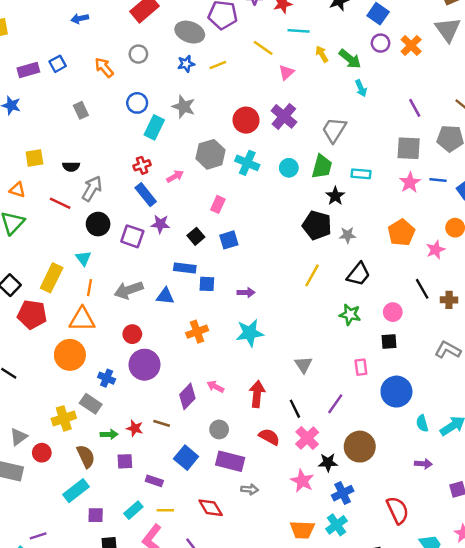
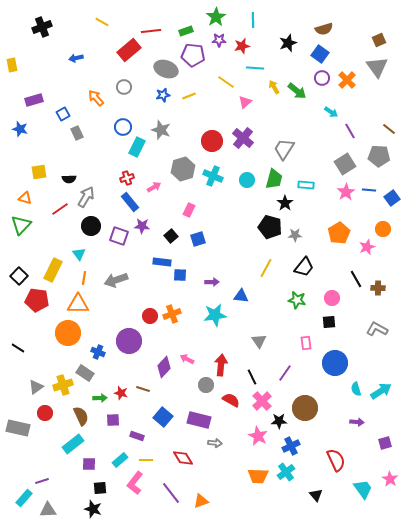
blue square: (58, 64) -> (63, 114), moved
cyan arrow: (361, 88) -> (331, 112), moved, turned -32
gray square: (409, 148) -> (345, 164), turned -35
red line: (60, 203) -> (60, 209), turned -60
blue triangle: (165, 296) -> (241, 296), moved
red circle: (132, 334) -> (150, 316), moved
gray circle: (219, 429) -> (206, 385), moved
gray triangle: (19, 437) -> (36, 387), moved

